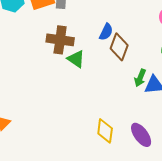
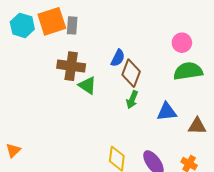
green arrow: (140, 78) -> (132, 100), moved

